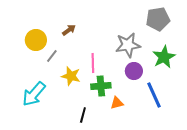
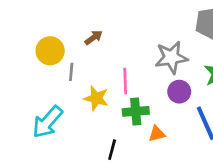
gray line: (52, 56) -> (71, 72), turned -32

